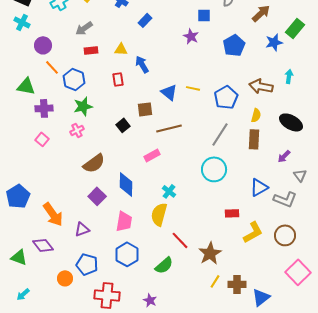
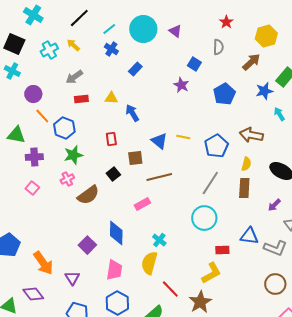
blue square: (204, 15) -> (194, 64), turned 32
cyan arrow: (289, 76) -> (279, 114), moved, turned -40
red rectangle: (118, 79) -> (111, 139), moved
brown semicircle: (94, 163) -> (88, 195), moved
blue triangle: (259, 187) -> (249, 236), turned 36
red rectangle: (232, 213) -> (222, 250), moved
purple triangle: (82, 229) -> (72, 278), turned -42
yellow L-shape: (253, 232) -> (211, 273), moved

